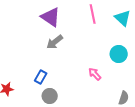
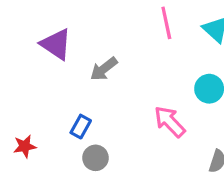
purple triangle: (51, 17) -> (56, 44), moved
pink arrow: (95, 74) -> (170, 122), size x1.5

